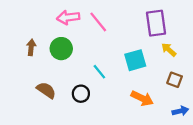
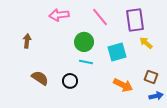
pink line: (98, 22) -> (100, 17), moved
green circle: (61, 49) -> (84, 42), moved
cyan line: (99, 72) -> (86, 62), turned -40
brown square: (175, 80) -> (151, 77), moved

